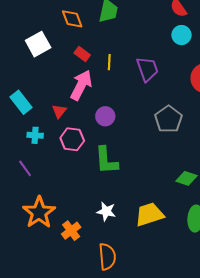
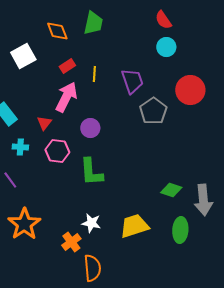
red rectangle: (82, 54) -> (67, 66), turned -70
gray pentagon: (168, 119) -> (153, 111), moved
orange cross: (71, 231) -> (71, 242), moved

